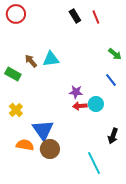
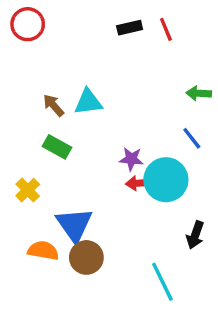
black rectangle: (75, 16) -> (130, 28), turned -72
green arrow: (115, 54) -> (199, 93), turned 144
green rectangle: (13, 74) -> (57, 147), moved
cyan circle: (96, 104) -> (166, 180), size x1.6

